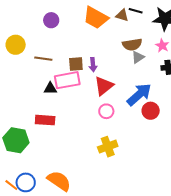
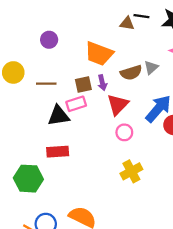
orange trapezoid: (96, 18) -> (99, 54), moved
brown semicircle: (132, 45) -> (131, 73), moved
pink rectangle: (67, 80) -> (76, 104), size x0.7
black triangle: (50, 88) -> (59, 116), size x1.5

